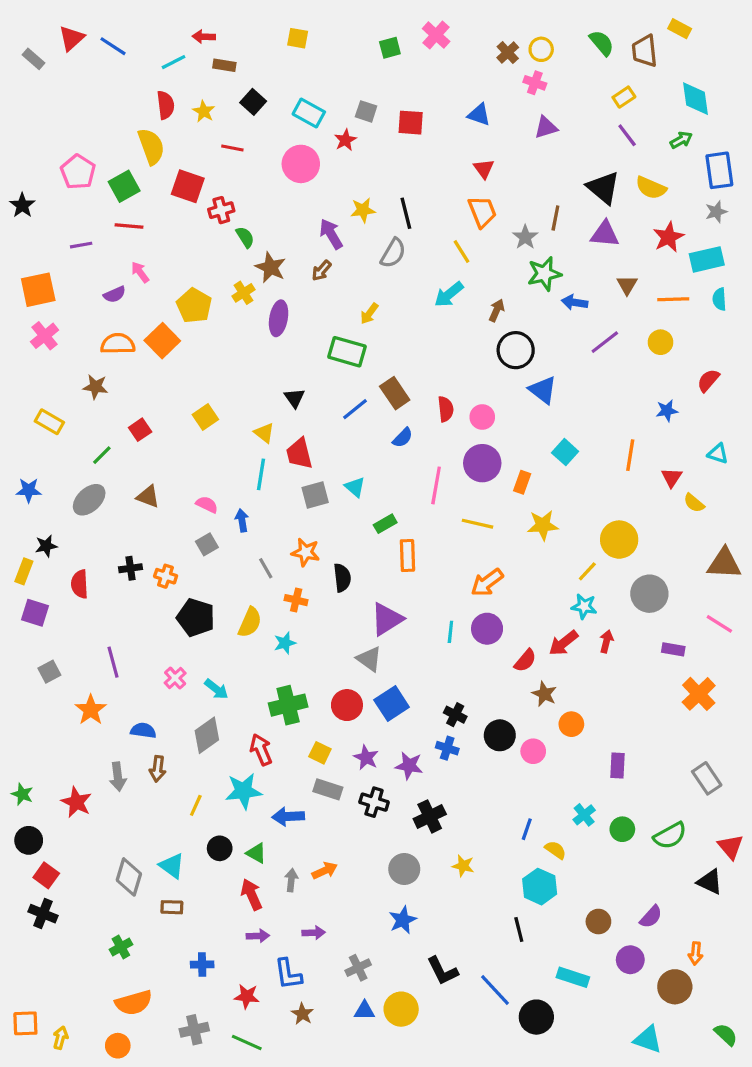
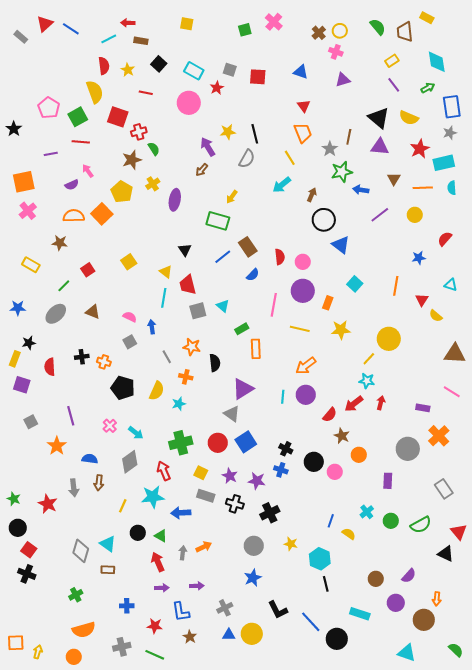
brown star: (271, 267) -> (132, 160), moved, turned 30
gray circle: (649, 594) -> (408, 449), moved
cyan hexagon: (540, 887) -> (320, 559), moved

